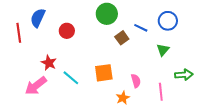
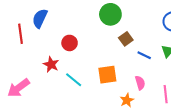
blue line: (141, 28) -> (144, 55), moved
red circle: (67, 31) -> (70, 43), moved
pink arrow: (36, 86) -> (18, 88), moved

